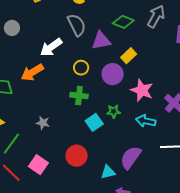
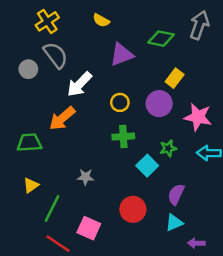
gray semicircle: (77, 25) -> (56, 55), moved
purple triangle: (101, 41) -> (122, 55), moved
purple semicircle: (131, 158) -> (176, 194), moved, size x0.7

